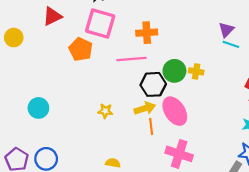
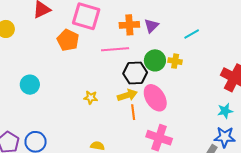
purple triangle: (226, 30) -> (151, 26), moved
cyan line: (231, 44) -> (192, 34), moved, turned -49
cyan circle: (38, 108) -> (30, 85), moved

